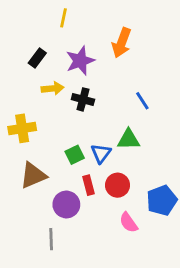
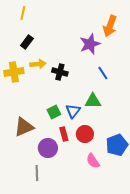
yellow line: (64, 18) -> (23, 13), moved
orange arrow: (122, 43) -> (110, 26), moved
purple star: (80, 61) -> (90, 44), moved
yellow cross: (22, 128) -> (14, 72), moved

